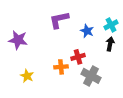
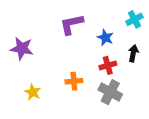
cyan cross: (111, 25) -> (134, 19), moved
red cross: (78, 57) -> (108, 65), moved

